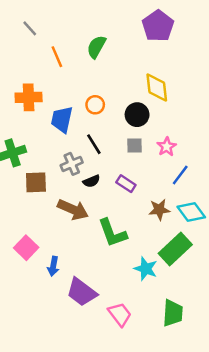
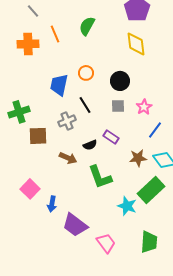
yellow diamond: (157, 88) -> (136, 44), moved
orange cross: (29, 97) -> (28, 44), moved
black semicircle: (91, 181) -> (90, 145), moved
brown arrow: (73, 210) -> (68, 158), size x0.7

